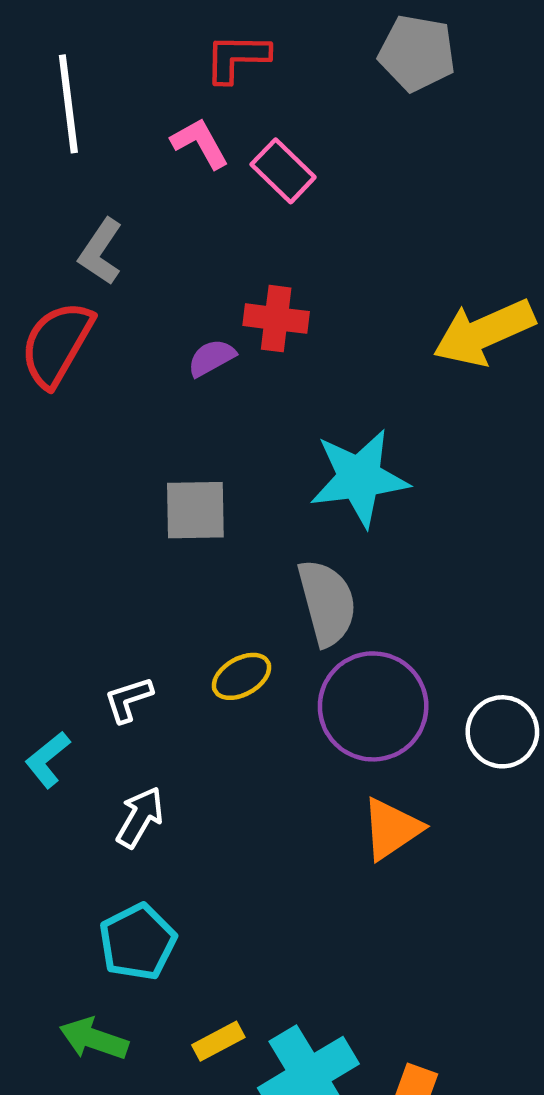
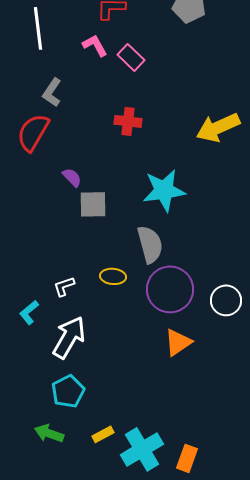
purple semicircle: (211, 358) -> (72, 177), moved, turned 75
yellow ellipse: (242, 676) -> (113, 276), turned 35
white arrow: (140, 817) -> (69, 337), size x1.6

